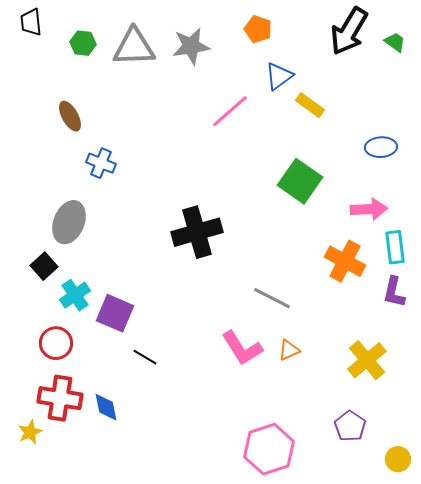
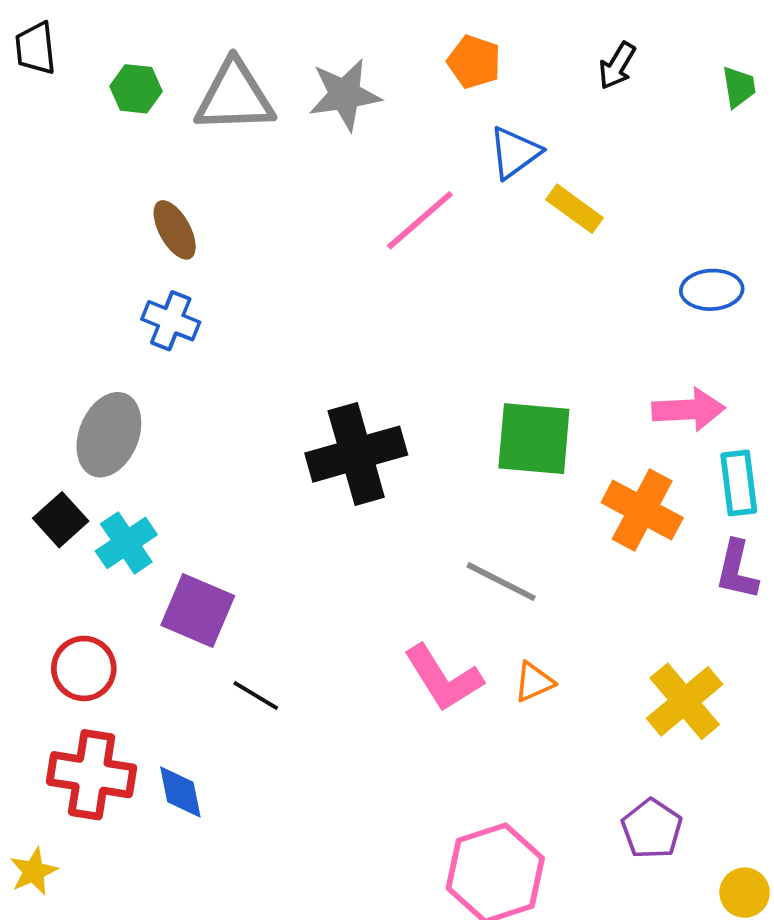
black arrow: (349, 31) -> (617, 66), moved, size x0.5
green trapezoid: (395, 42) -> (739, 87), turned 45
brown ellipse: (70, 116) -> (175, 230), moved
green square: (300, 181) -> (534, 439), moved, turned -30
cyan cross: (75, 295) -> (126, 543), moved
yellow star: (30, 432) -> (34, 871), moved

